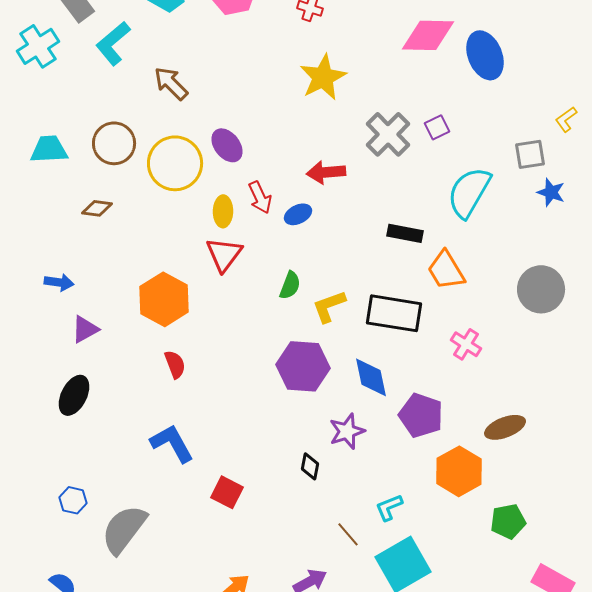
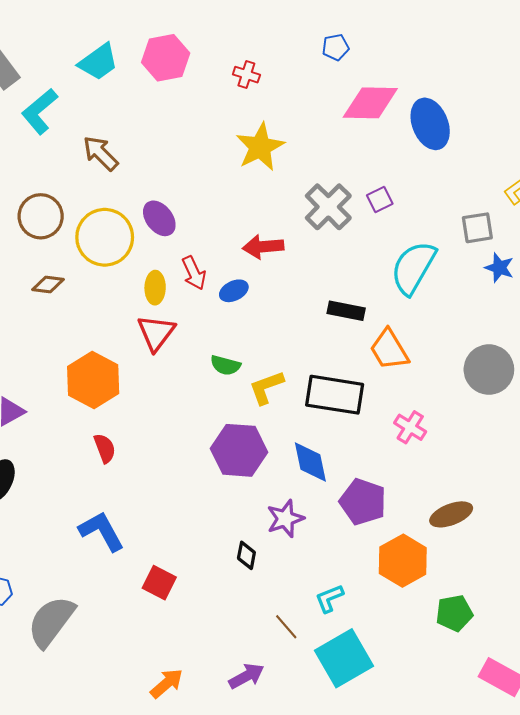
brown diamond: (97, 208) -> (48, 284), moved
green semicircle: (290, 285) -> (225, 365), turned 84

